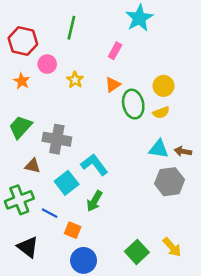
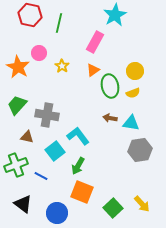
red hexagon: (23, 41) -> (30, 15), moved
pink rectangle: (115, 51) -> (95, 42), size x1.5
orange star: (22, 81) -> (18, 67), size x1.6
brown arrow: (183, 151) -> (110, 118), moved
orange square: (73, 230) -> (82, 192), moved, size x1.6
blue circle: (84, 260) -> (57, 213), moved

